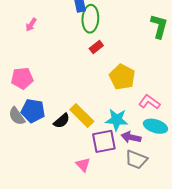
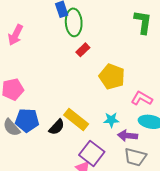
pink arrow: (31, 25) -> (15, 35), size x1.5
cyan star: (117, 120) -> (111, 120), size x0.7
purple square: (104, 141) -> (92, 153), moved, turned -35

